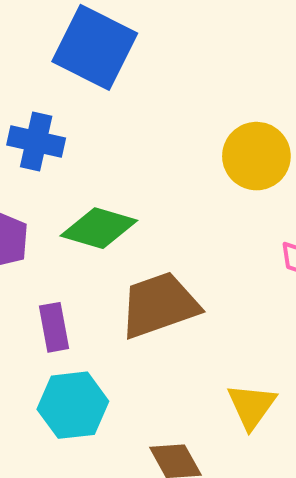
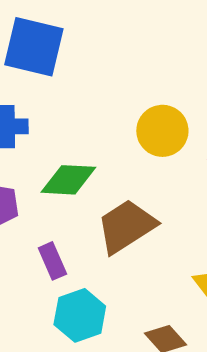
yellow circle: (256, 156) -> (162, 131), moved

